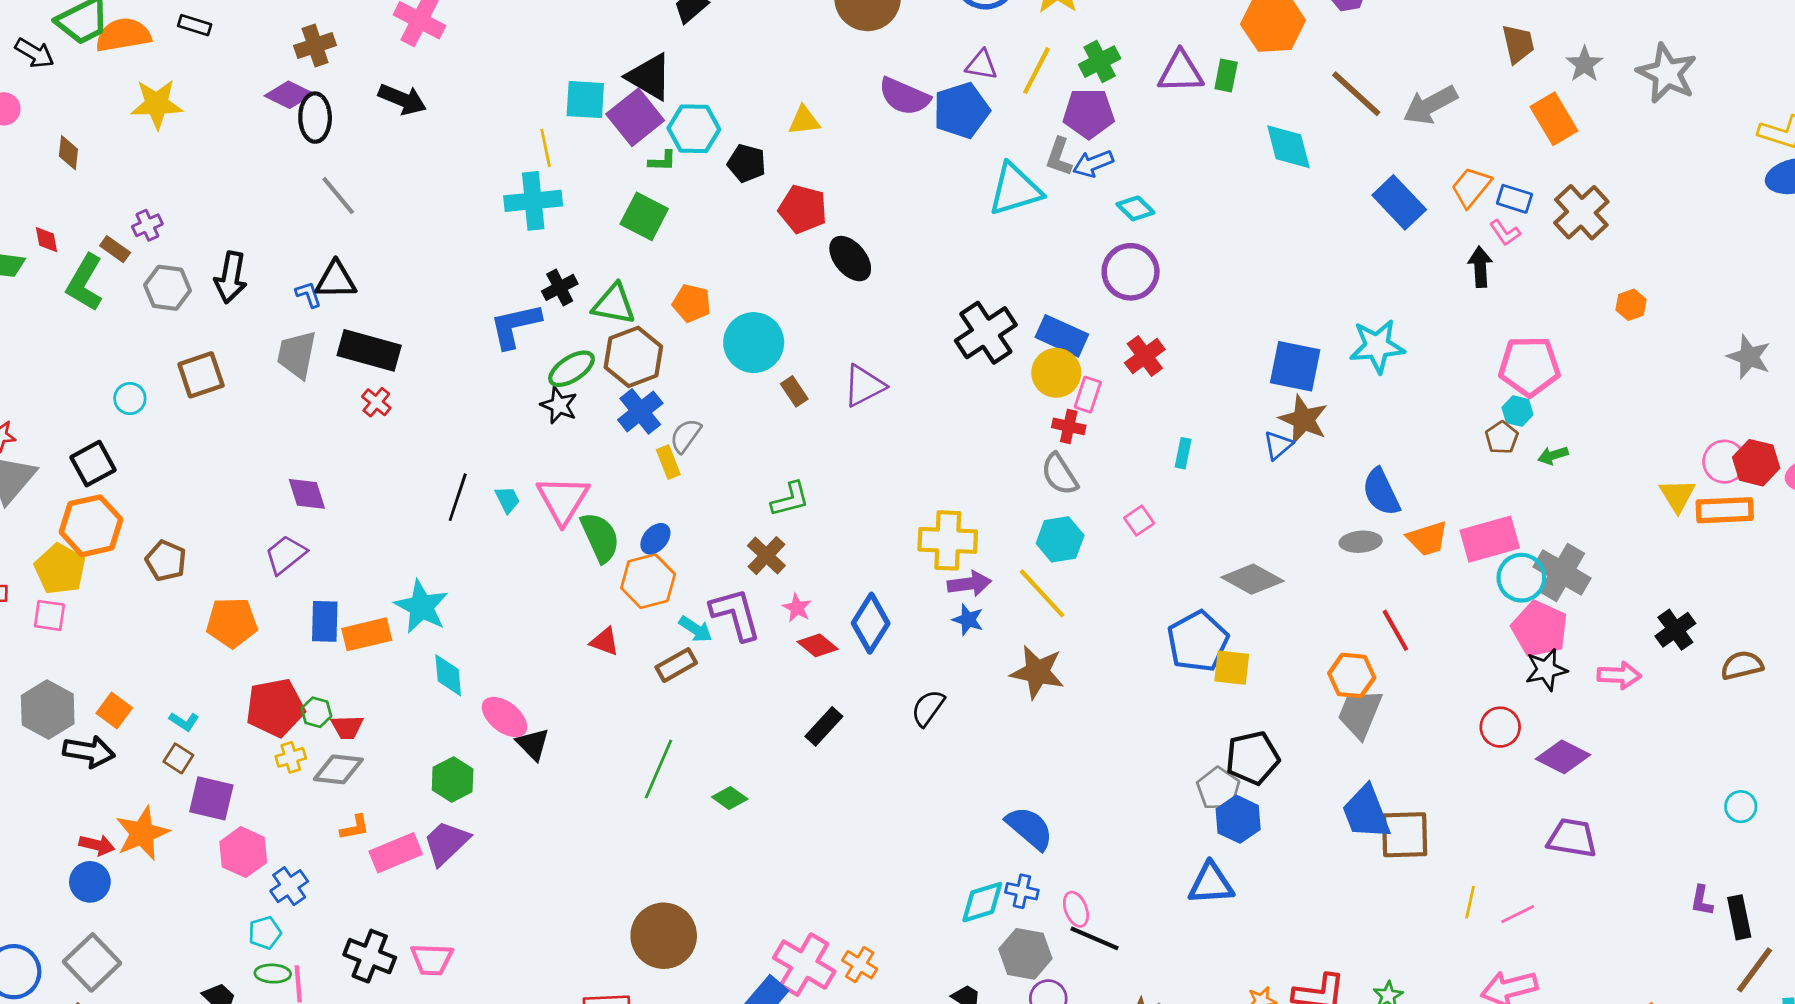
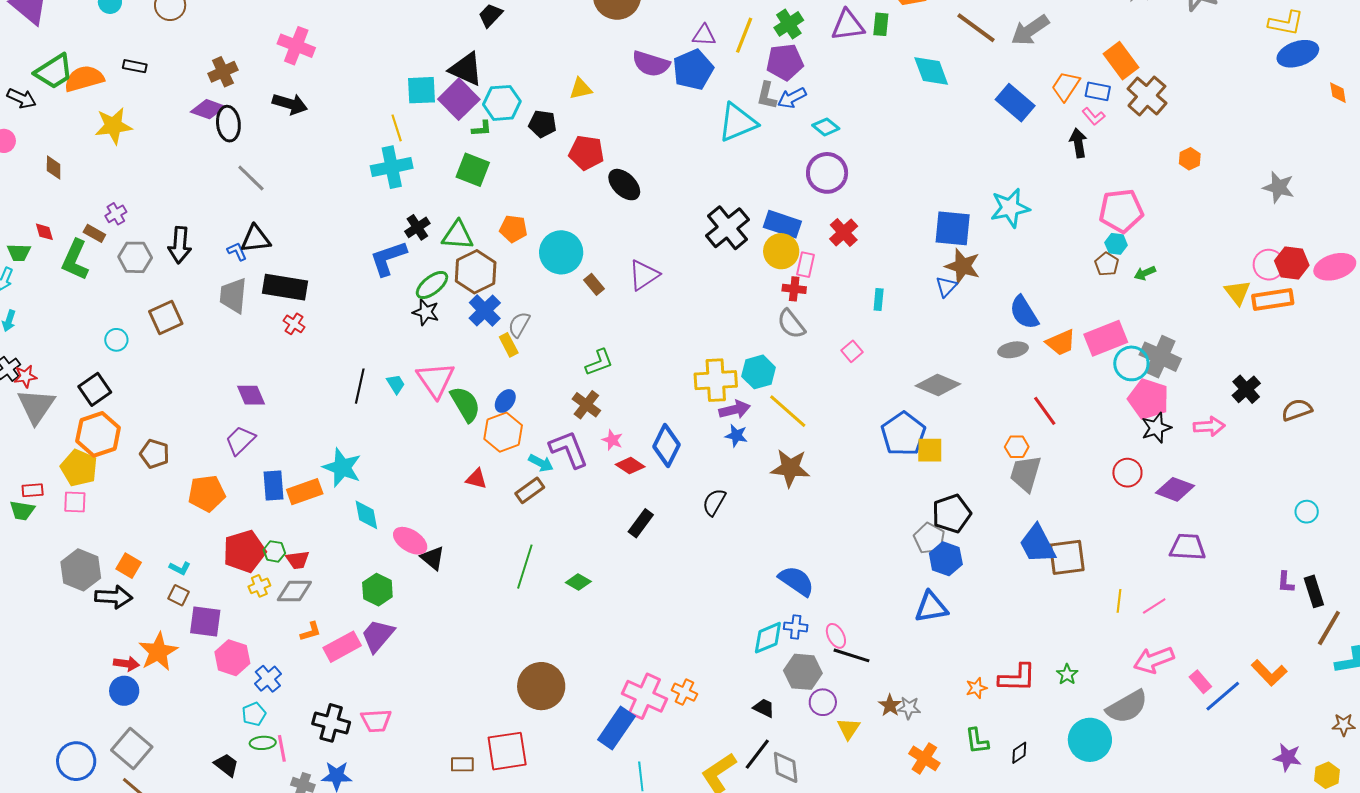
orange rectangle: (1554, 119) -> (1121, 61), moved
cyan hexagon: (1060, 539) -> (759, 372), moved
orange hexagon: (1352, 675) -> (1017, 447), size x0.7

